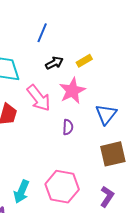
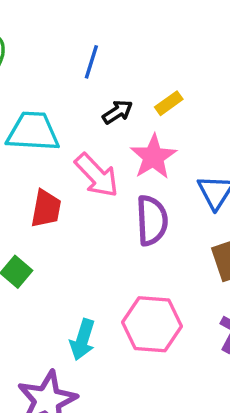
purple semicircle: (68, 127) -> (152, 220), size x1.8

